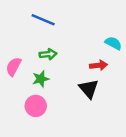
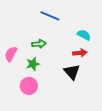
blue line: (43, 20) -> (50, 16), moved
cyan semicircle: (113, 43) -> (84, 35), moved

